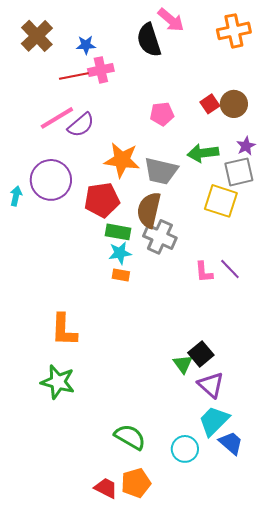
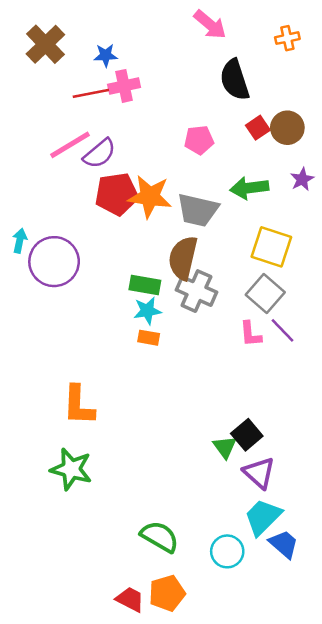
orange cross: (234, 31) -> (287, 38), size x0.6
black semicircle: (149, 40) -> (235, 80), moved
gray square: (239, 172) -> (265, 294), moved, turned -36
purple circle: (51, 180) -> (54, 262), moved
red pentagon: (102, 200) -> (117, 194), moved

